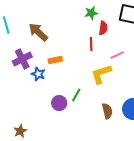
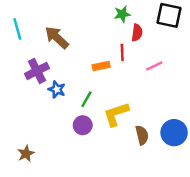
orange rectangle: (55, 60) -> (101, 66), moved
yellow L-shape: (101, 74) -> (116, 114), moved
green line: (76, 95) -> (86, 99), moved
brown star: (20, 131) -> (26, 154), moved

